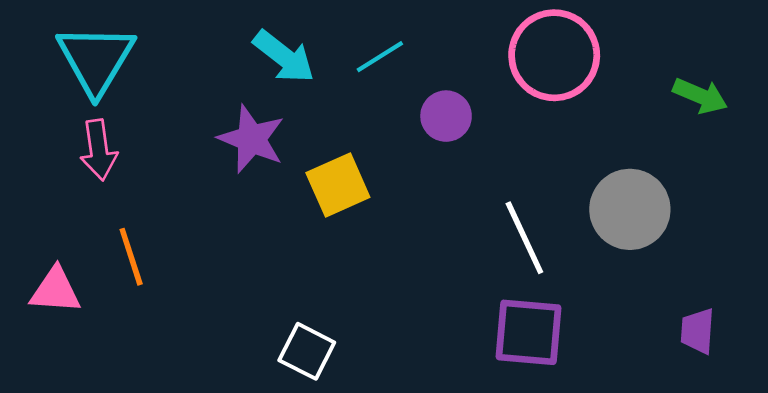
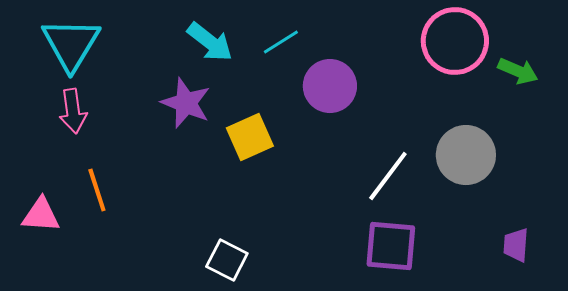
pink circle: (554, 55) -> (455, 41), moved
purple circle: (446, 116) -> (330, 86), size x1.4
white line: (524, 238) -> (388, 176), turned 62

